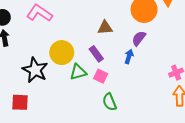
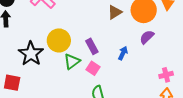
brown triangle: (105, 28) -> (115, 12), moved, turned -35
purple semicircle: (139, 38) -> (147, 37), moved
green triangle: (78, 72) -> (72, 61), turned -30

